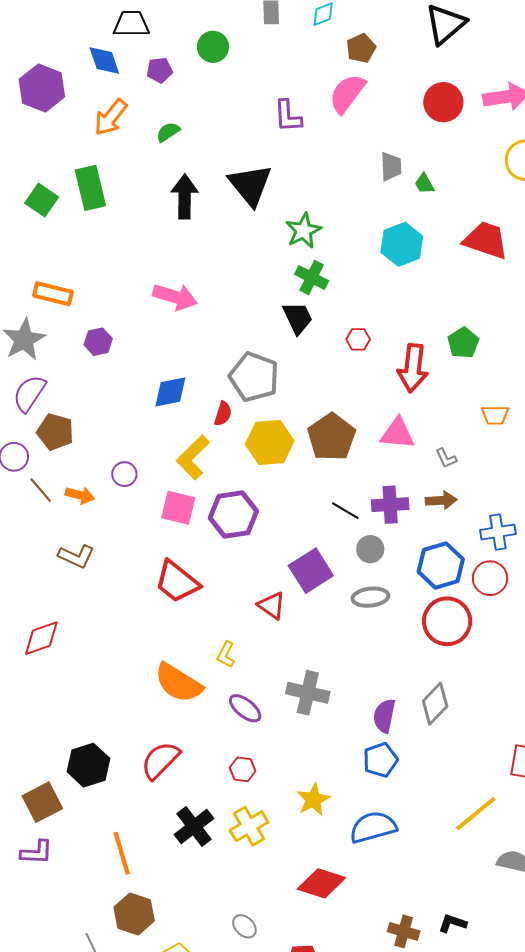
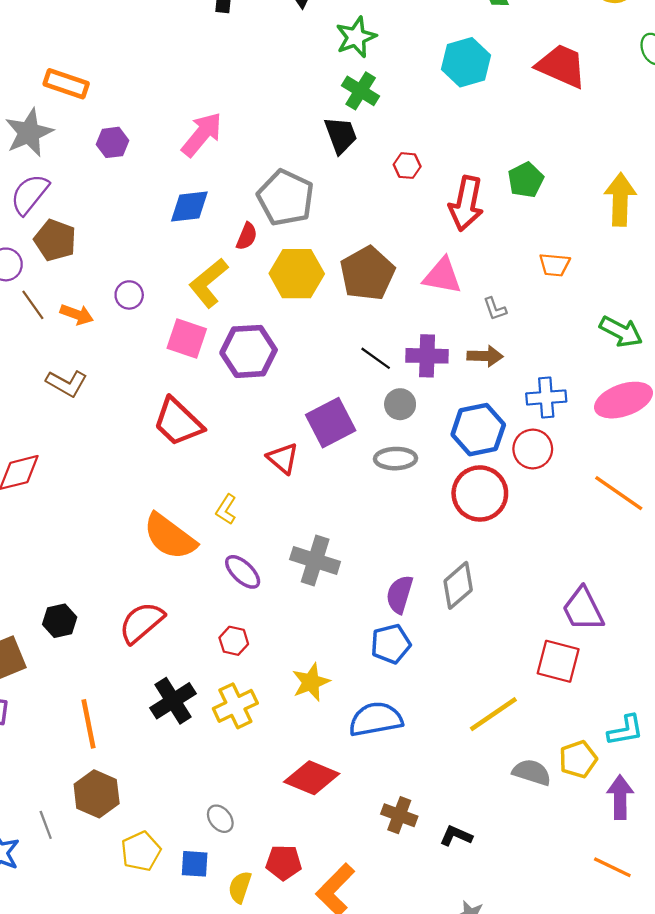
pink arrow: (175, 297) -> (202, 134), moved, turned -72
black hexagon: (88, 765) -> (60, 621), size x0.7
brown cross: (404, 931) -> (399, 815), moved

